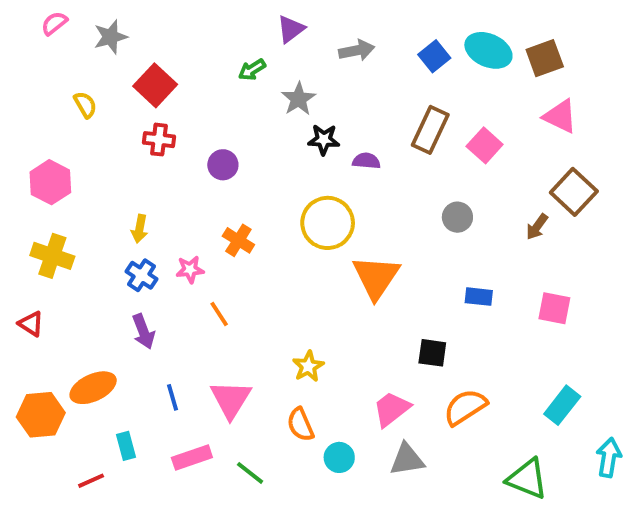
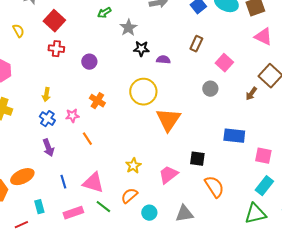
brown rectangle: (430, 130) -> (196, 44), size x0.7
pink square: (485, 145) -> (224, 63), moved
blue rectangle: (479, 297) -> (234, 136), moved, size x1.5
pink square: (554, 308) -> (263, 156), moved
pink triangle: (231, 399) -> (93, 183), turned -45
orange semicircle: (465, 407) -> (214, 187), turned 90
pink trapezoid: (392, 409) -> (168, 175), moved
orange semicircle: (300, 425) -> (129, 196), turned 72
green line: (250, 473) -> (103, 207), moved
green triangle: (527, 479) -> (255, 214), moved, turned -35

